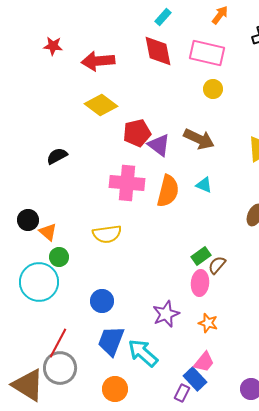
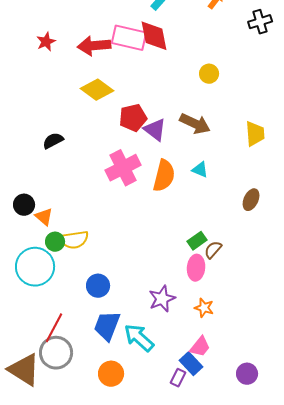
red star: (53, 46) -> (46, 42), moved, turned -30
pink rectangle: (207, 53) -> (129, 38), moved
pink cross: (127, 183) -> (123, 168), turned -32
yellow semicircle: (107, 234) -> (74, 240), moved

